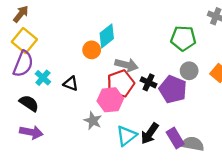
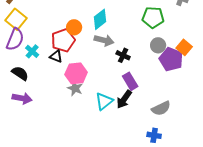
cyan diamond: (107, 36) -> (100, 19), moved
red pentagon: (121, 84) -> (63, 40), moved
purple pentagon: (173, 89) -> (171, 59), moved
pink hexagon: (110, 100) -> (76, 73), moved
purple rectangle: (175, 138) -> (130, 81), moved
gray semicircle: (193, 144) -> (161, 108), turned 144

